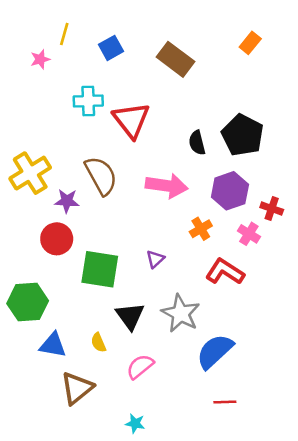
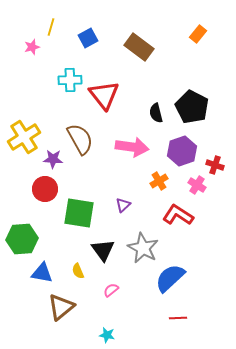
pink semicircle: (140, 367) -> (111, 290), size x0.7

